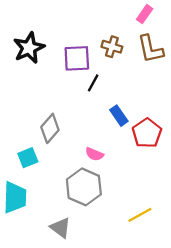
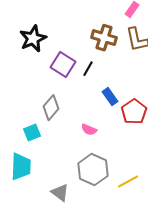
brown cross: (112, 47) -> (104, 38), size x1.4
purple square: (77, 58) -> (63, 65), moved, turned 35
gray hexagon: (84, 187) -> (93, 170), moved

